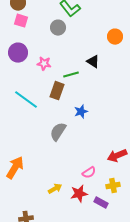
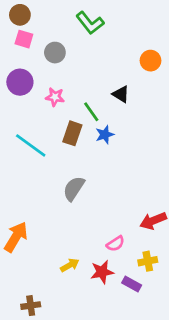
gray circle: (58, 28) -> (55, 53), moved
green line: (71, 75) -> (91, 112), turned 70
blue star: (81, 112) -> (105, 135), moved

